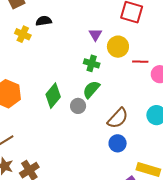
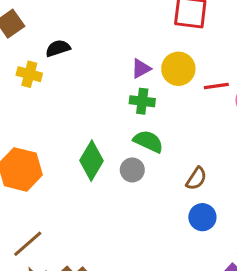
purple triangle: (95, 35) -> (141, 69), moved, turned 40
green semicircle: (91, 89) -> (148, 141), turned 84
brown semicircle: (118, 118) -> (196, 179), size x0.7

